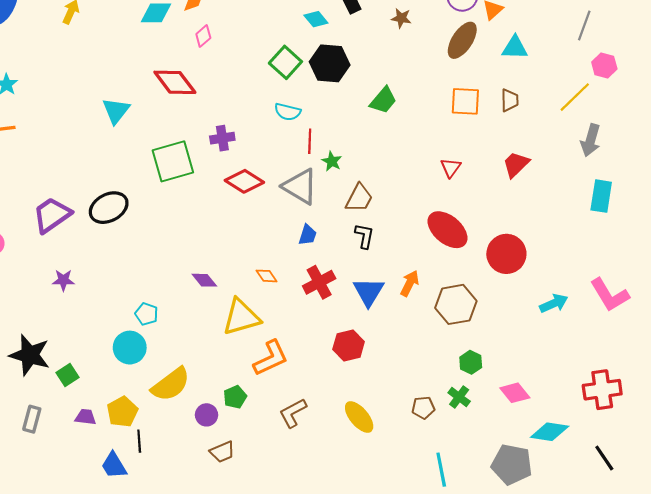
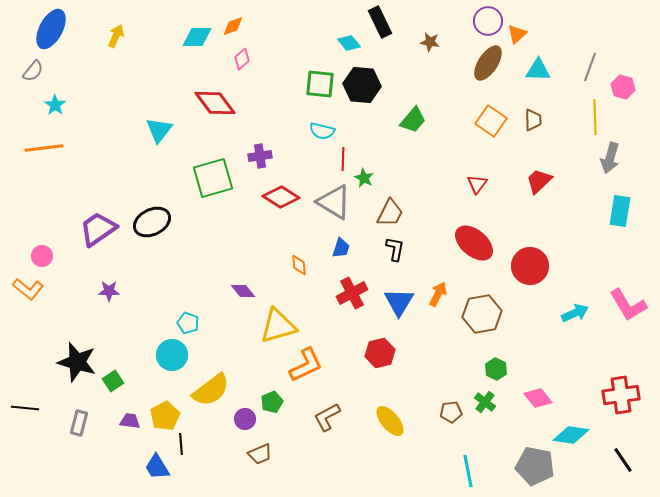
gray line: (584, 26) -> (590, 67), moved
green square: (285, 62) -> (320, 84), turned -36
yellow line: (575, 97) -> (595, 117), turned -48
orange square: (465, 101) -> (491, 121), turned 32
orange diamond: (266, 276) -> (299, 265), moved, turned 30

